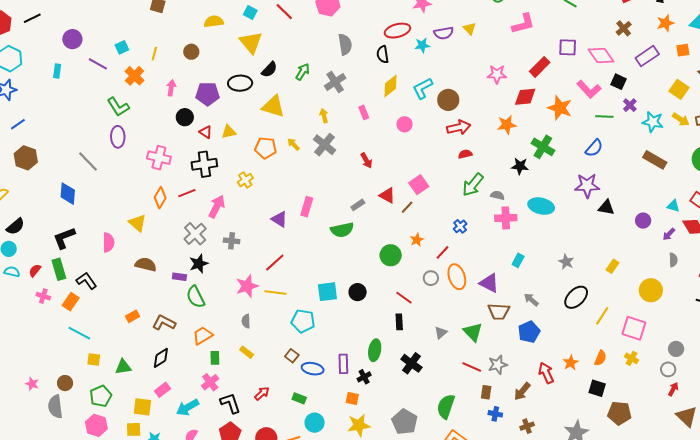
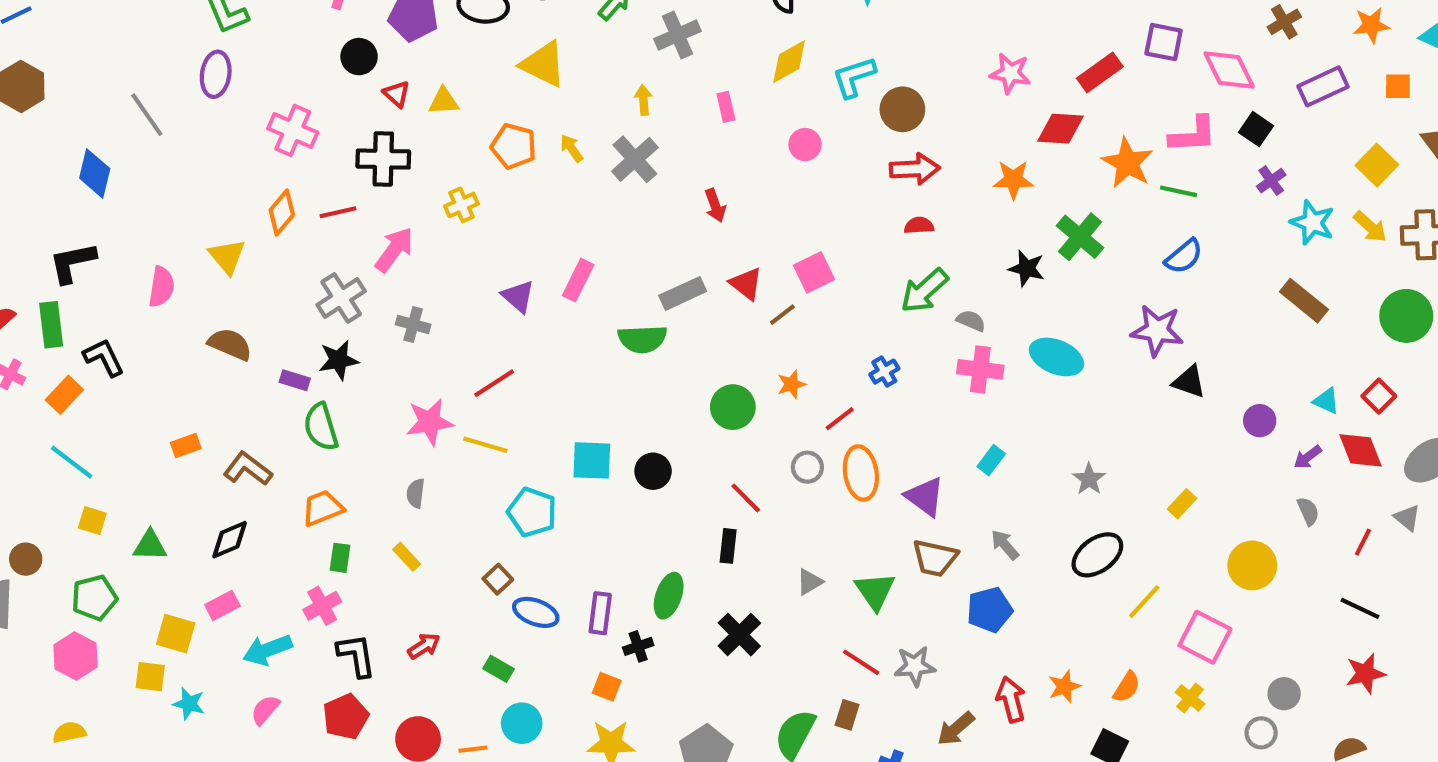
pink L-shape: (589, 89) -> (1193, 135), turned -60
green line: (604, 116) -> (1178, 191), moved
gray rectangle: (358, 205) -> (683, 293), size x1.5
gray semicircle: (673, 260) -> (1308, 511), turned -32
brown rectangle: (486, 392) -> (847, 715), moved

